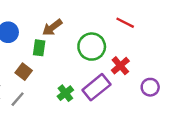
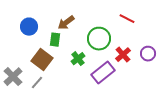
brown square: (24, 72) -> (42, 60), size x1.5
purple circle: (150, 87) -> (148, 54), moved
green cross: (65, 93) -> (78, 59), moved

